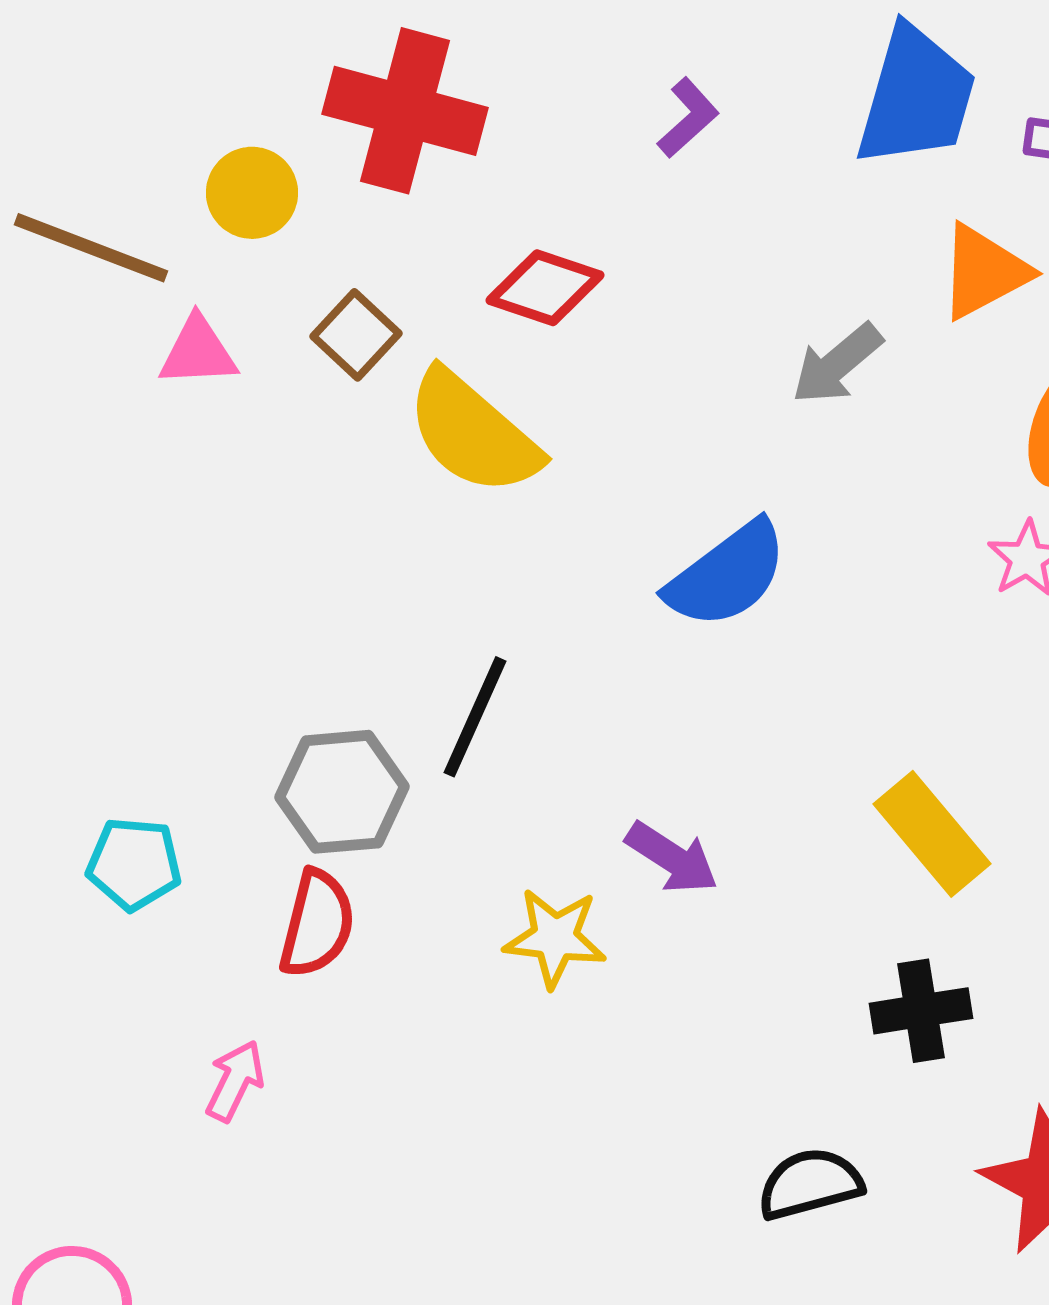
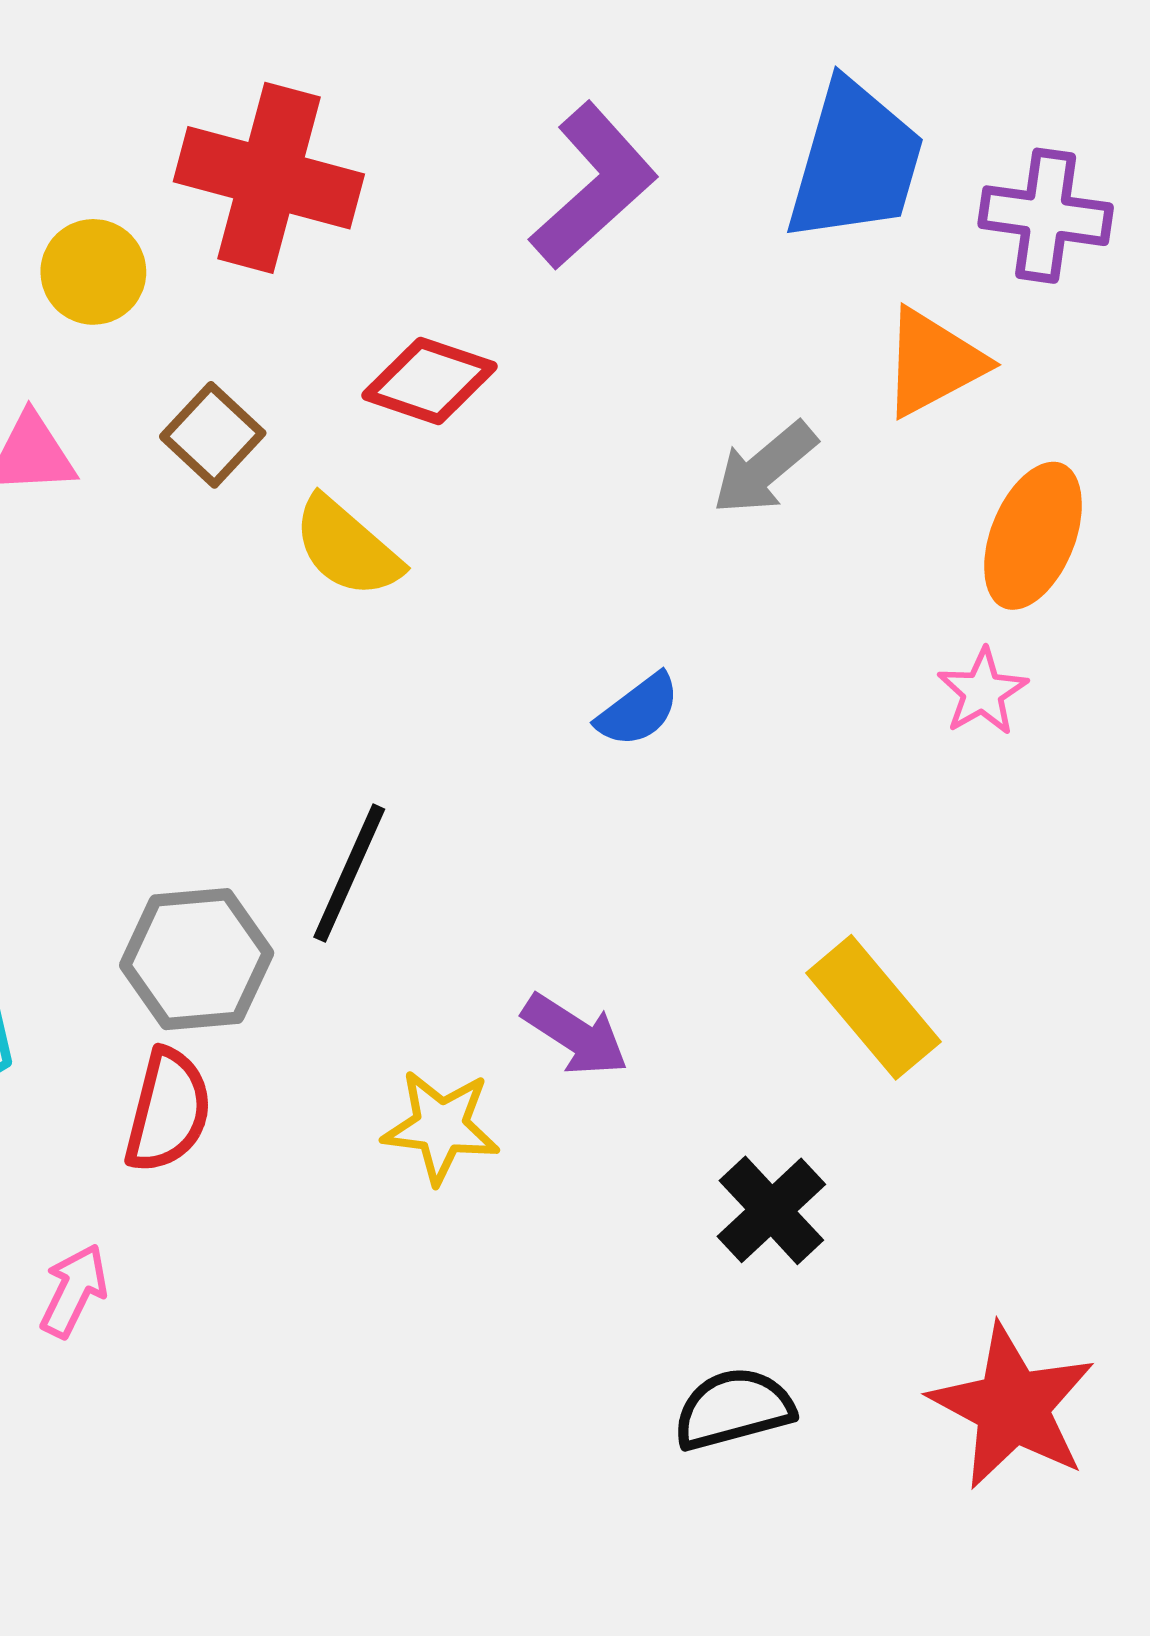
purple L-shape: (688, 118) -> (594, 186), size x1.8
yellow semicircle: (473, 433) -> (347, 547), size x0.7
blue semicircle: (727, 575) -> (638, 710), size x0.6
black cross: (921, 1011) -> (771, 1210), moved, turned -34

